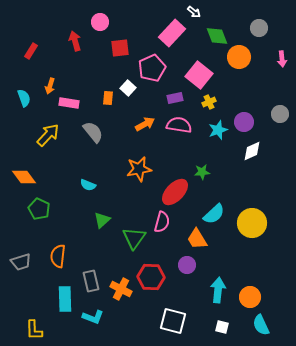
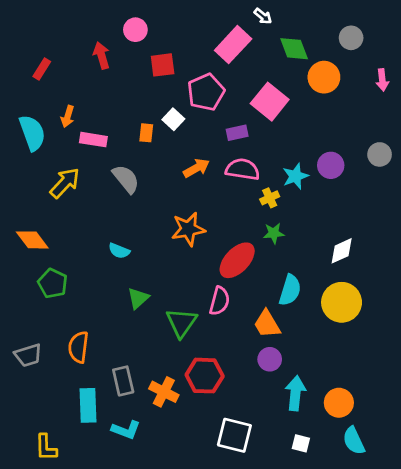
cyan semicircle: (24, 98) -> (32, 133), size x1.5
yellow cross: (209, 102) -> (270, 198), moved
white diamond: (252, 151) -> (342, 251), moved
cyan semicircle: (214, 214) -> (290, 290), turned -30
purple circle: (187, 265) -> (270, 359), moved

